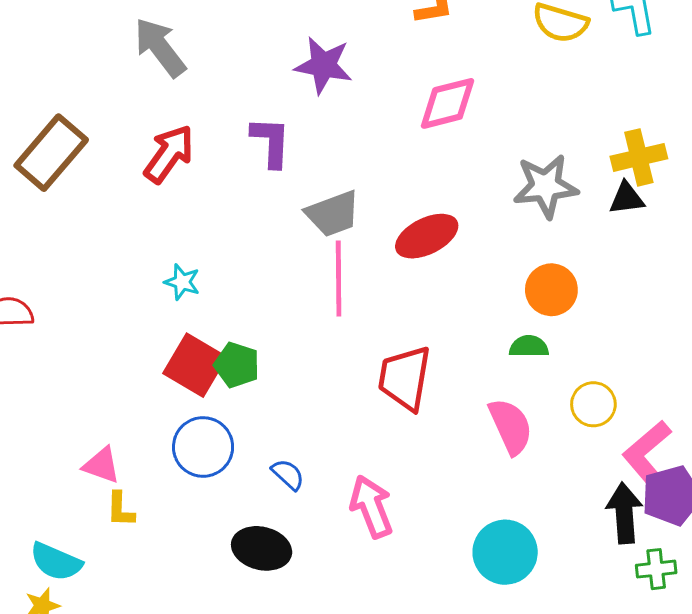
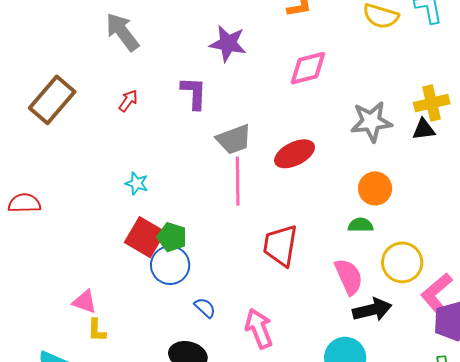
red arrow: (169, 154) -> (128, 101), size x0.6
yellow circle: (593, 404) -> (402, 262), size x1.4
blue circle: (203, 447) -> (170, 265), moved
black arrow: (624, 513) -> (372, 310), moved, turned 81

